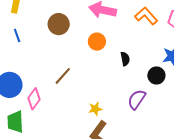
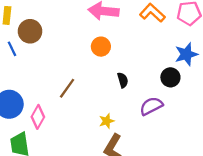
brown circle: (59, 24) -> (30, 31), moved
black semicircle: (125, 59) -> (123, 80), moved
purple semicircle: (137, 99) -> (151, 106), turned 35

